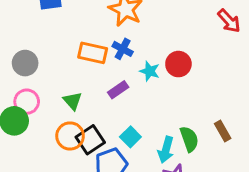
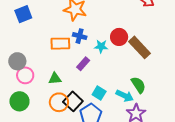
green triangle: (72, 101) -> (55, 79), turned -40
pink circle: (27, 102) -> (25, 75), moved
brown rectangle: (223, 131) -> (140, 47), moved, size x1.6
cyan arrow: (166, 150) -> (125, 96), turned -66

